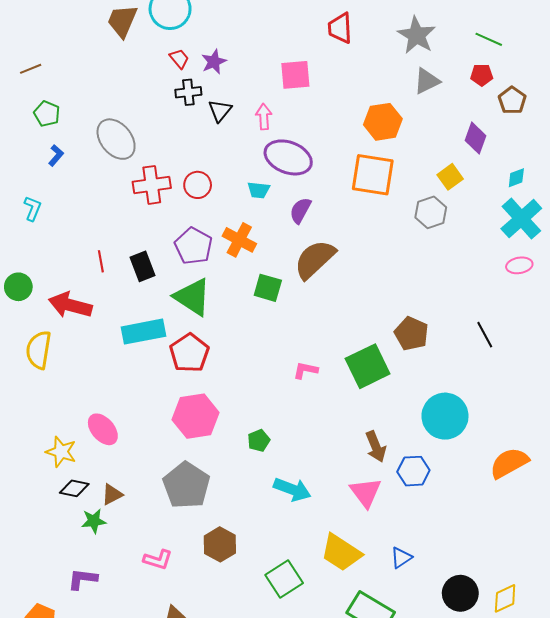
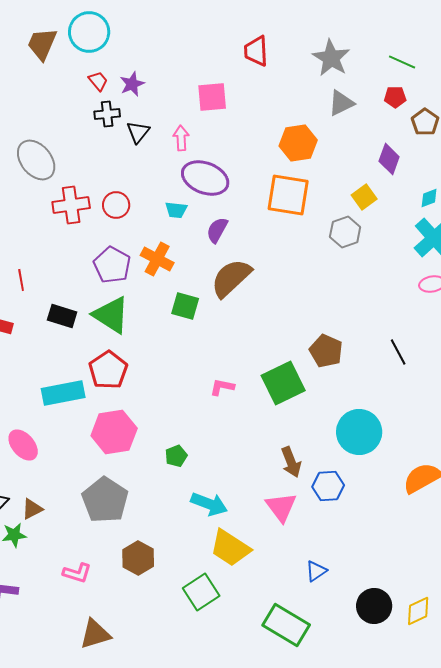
black rectangle: (143, 266) -> (62, 316), moved, turned -52
cyan rectangle: (144, 332) -> (63, 393), moved
yellow trapezoid: (341, 553) -> (230, 548), moved

